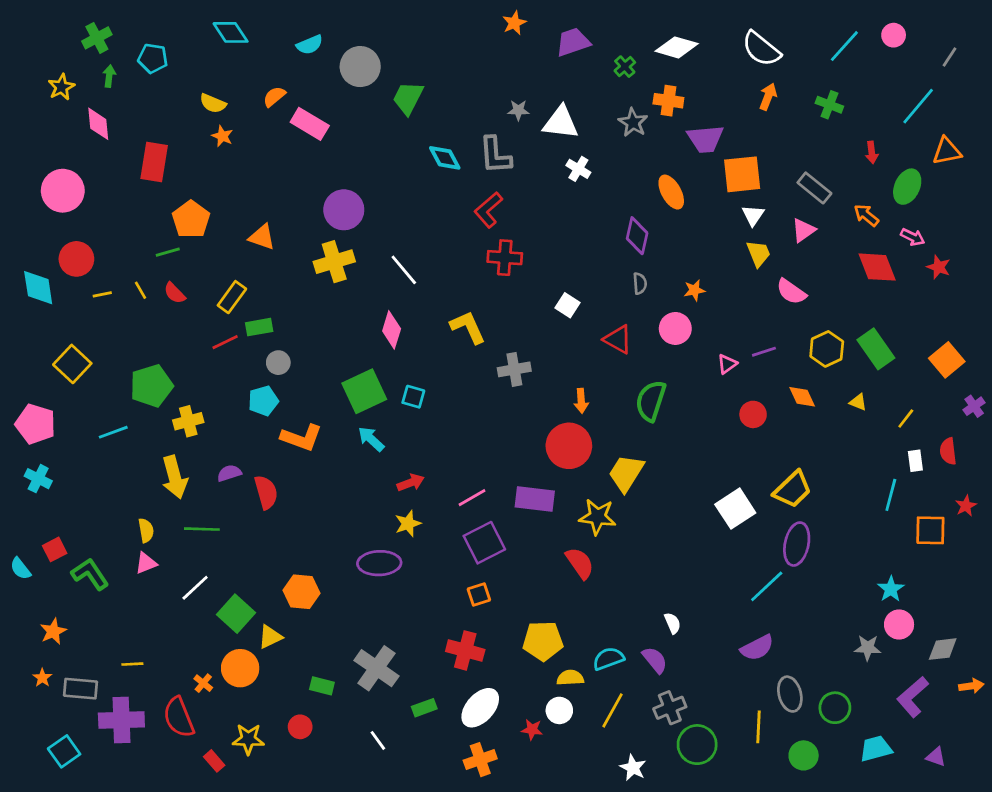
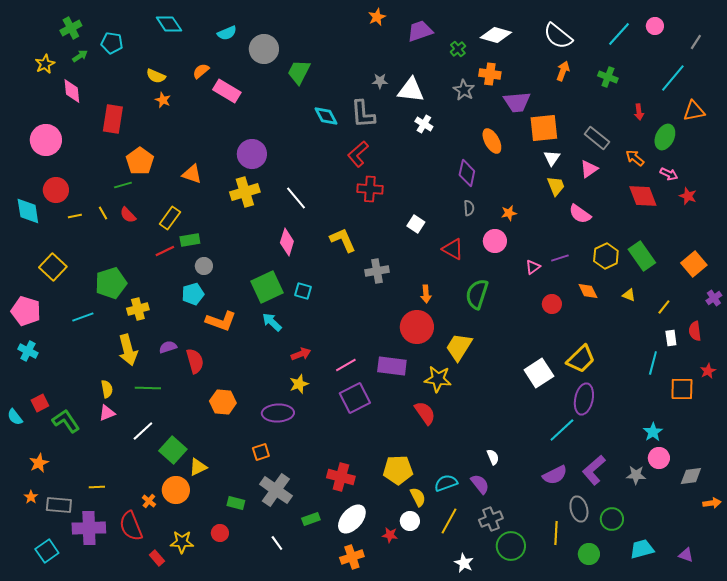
green arrow: (109, 76) -> (80, 56), turned 49
orange hexagon: (301, 592) -> (223, 402), moved
orange square: (479, 594) -> (261, 452), moved
yellow semicircle: (570, 678) -> (418, 497), turned 66
purple L-shape: (913, 697) -> (594, 470), moved

